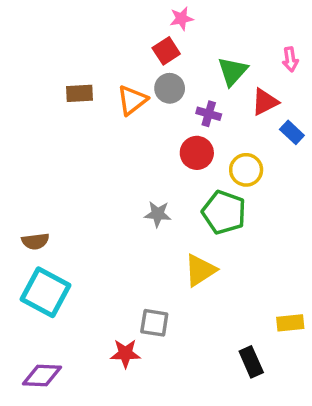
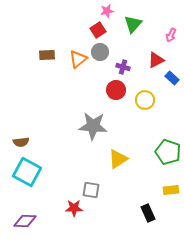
pink arrow: (290, 59) -> (171, 35), turned 32
green triangle: (232, 71) -> (133, 24), moved
green pentagon: (224, 212) -> (168, 152), moved
gray star: (158, 214) -> (93, 126), size x1.8

